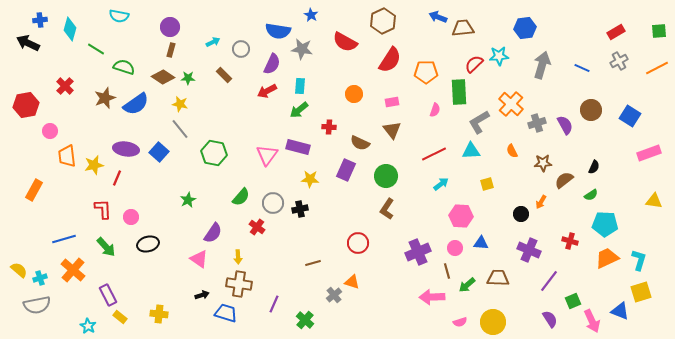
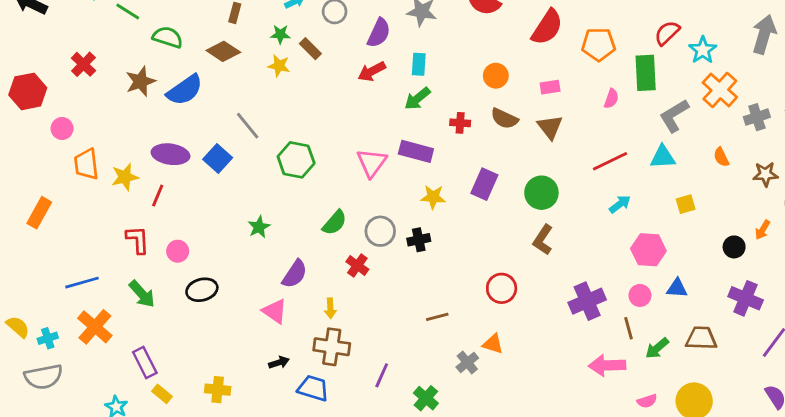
cyan star: (499, 56) -> (703, 50), moved, turned -30
green star: (188, 78) -> (280, 34), moved
yellow star: (180, 104) -> (279, 66), moved
brown semicircle: (360, 143) -> (504, 119), moved

